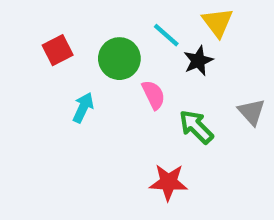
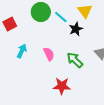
green circle: (119, 59) -> (41, 12), moved
pink semicircle: (154, 95) -> (49, 54), moved

